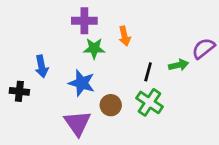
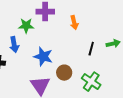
green star: (94, 48) -> (26, 26), moved
green cross: (149, 102) -> (91, 82), moved

